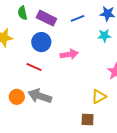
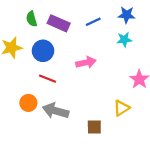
blue circle: (41, 42) -> (43, 51), moved
orange circle: (17, 97) -> (28, 103), moved
brown square: (88, 119) -> (94, 127), moved

